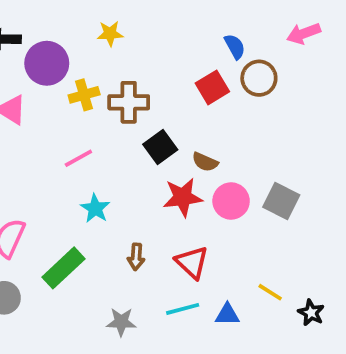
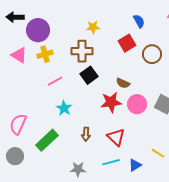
yellow star: (110, 33) -> (93, 27), moved
brown circle: (259, 78) -> (152, 54), moved
yellow cross: (84, 95) -> (45, 54), moved
black square: (160, 147) -> (89, 75), moved
blue triangle: (227, 315) -> (135, 165), turned -32

